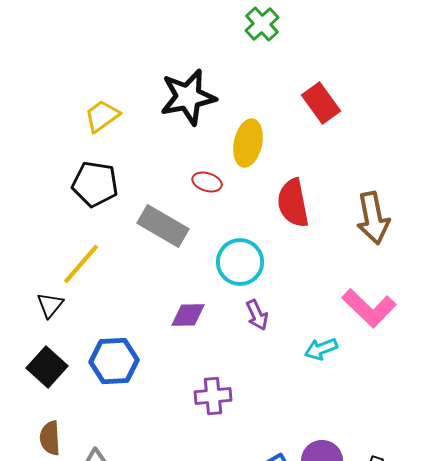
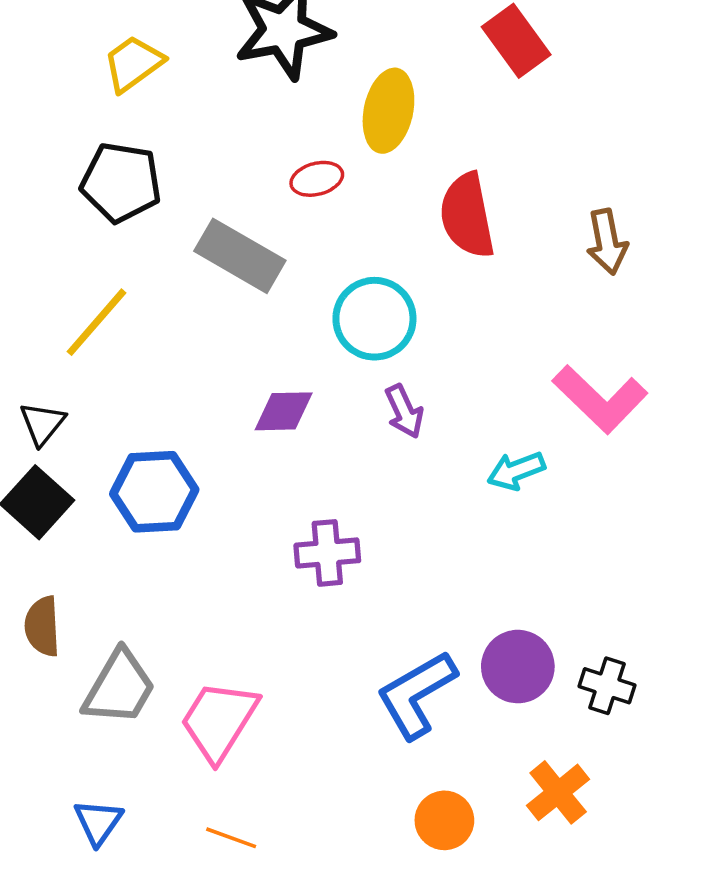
red ellipse: (207, 182) -> (317, 179), turned -32
brown arrow: (373, 218) -> (607, 242), size x0.7
black triangle: (50, 305) -> (42, 424), moved

